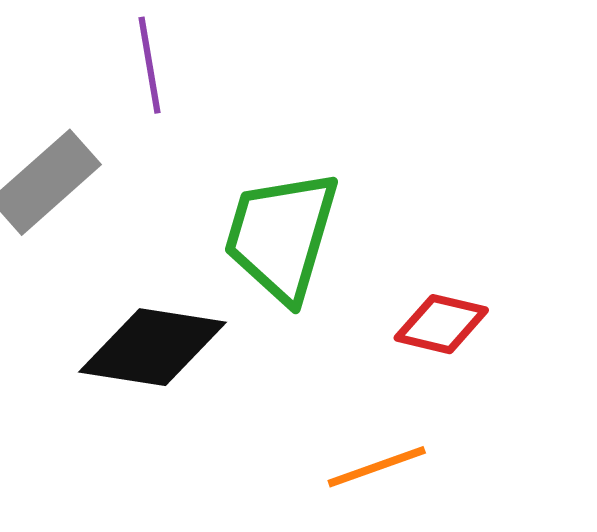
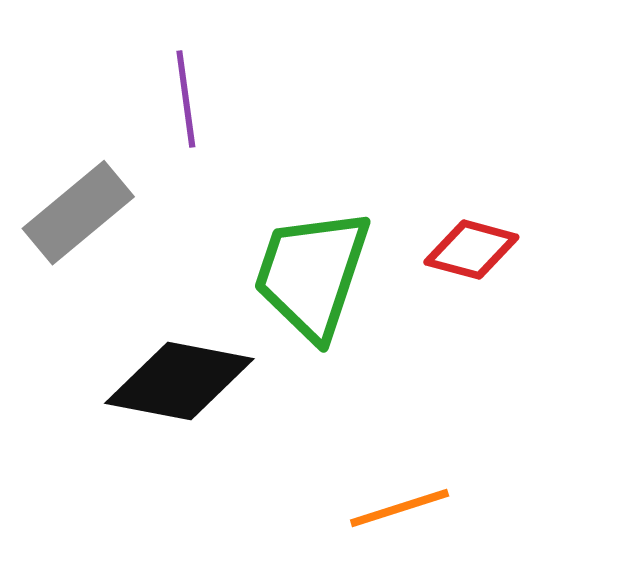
red diamond: (441, 324) -> (471, 250), moved

